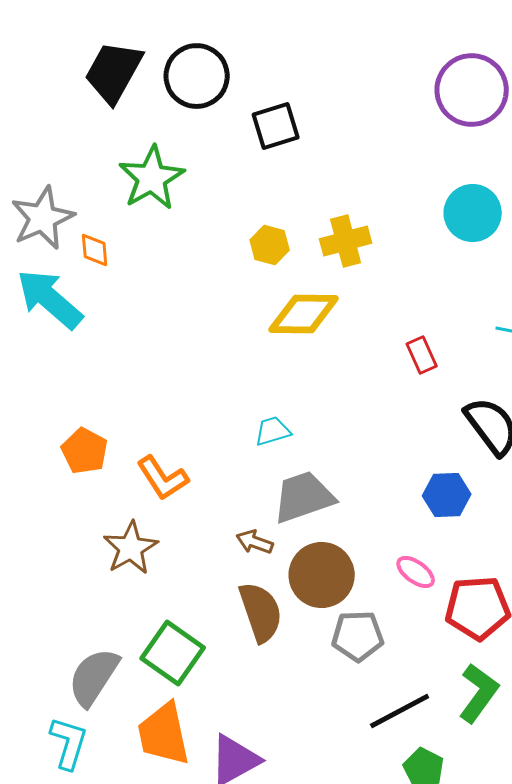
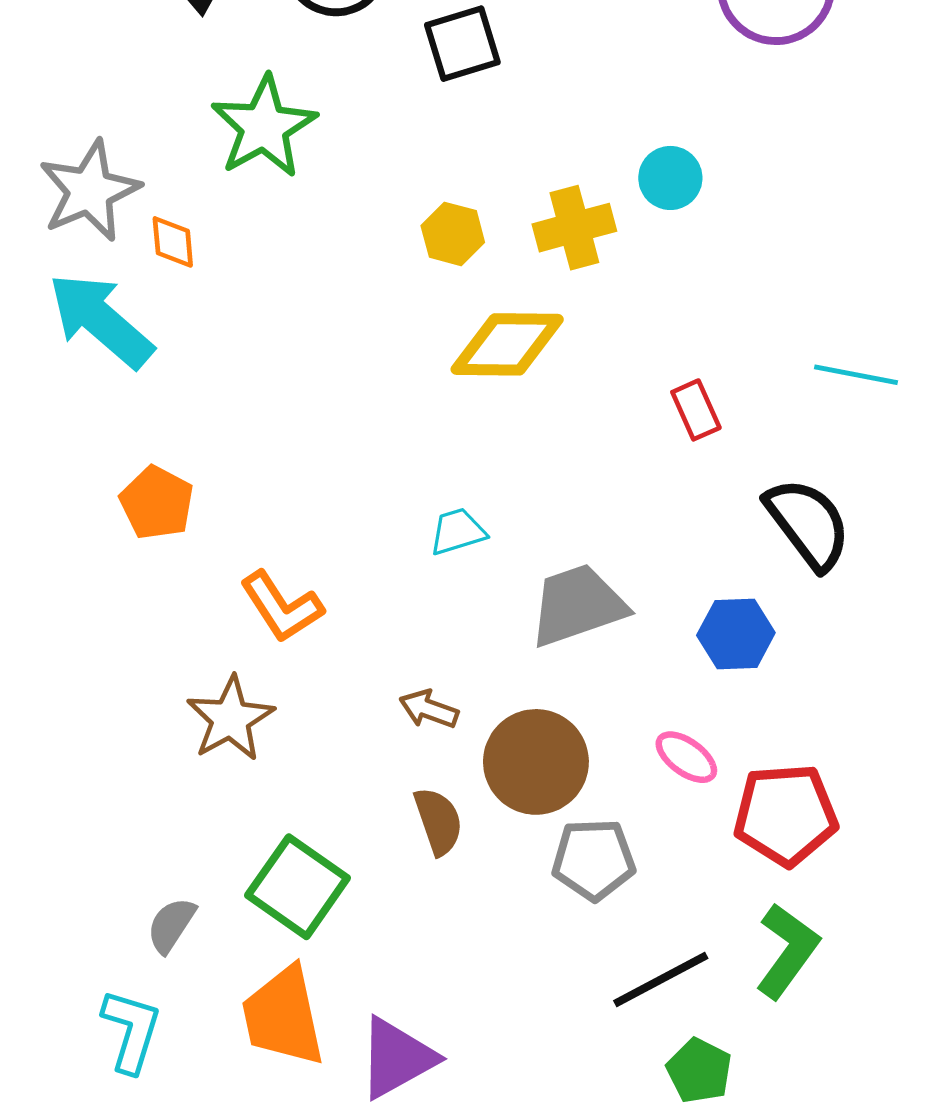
cyan circle: (473, 213) -> (670, 178), moved, size x0.7
orange pentagon: (85, 451) -> (157, 503), moved
gray trapezoid: (304, 497) -> (578, 605), moved
brown semicircle: (261, 612) -> (438, 821), size x0.7
gray semicircle: (94, 677) -> (171, 925), size x0.6

